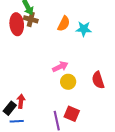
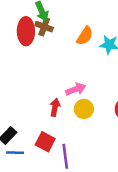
red arrow: (21, 101) -> (55, 107), moved
red square: (72, 114) -> (45, 142), moved

